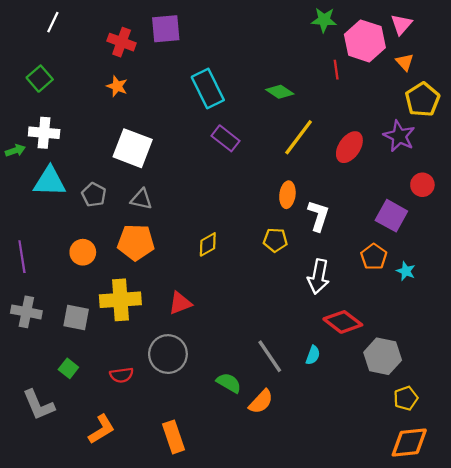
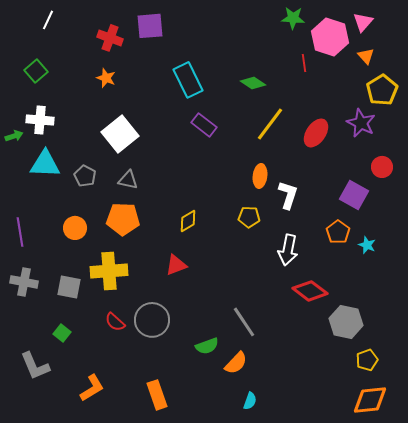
white square: (133, 148) -> (120, 134), turned 30
red triangle: (180, 303) -> (176, 265), moved
cyan semicircle: (313, 355) -> (250, 401), moved
red semicircle: (122, 375) -> (115, 322), moved, turned 50
green semicircle: (229, 383) -> (207, 346), turned 130

